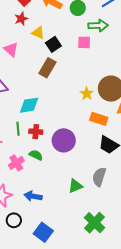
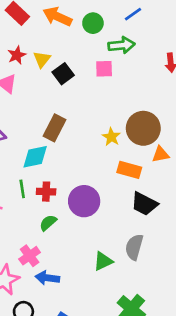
red star: (21, 19) -> (17, 55), moved
yellow triangle: (38, 33) -> (42, 59), turned 48
brown rectangle: (47, 68) -> (54, 128), moved
green semicircle: (36, 155) -> (48, 223), turned -64
pink cross: (16, 163) -> (30, 256), moved

